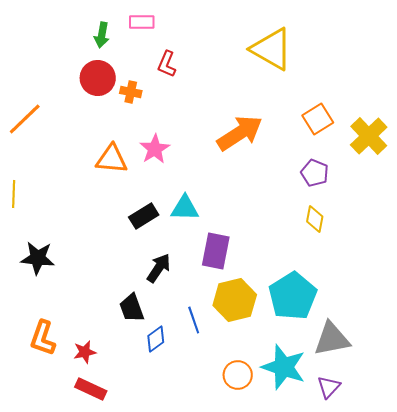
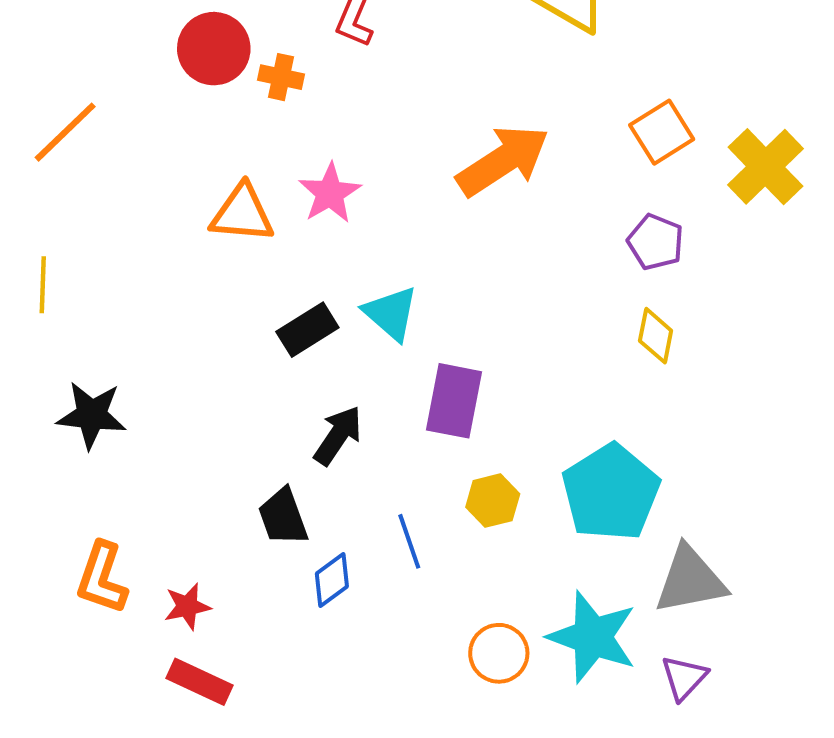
cyan triangle: (185, 208) -> (391, 313), turned 40
yellow hexagon: (235, 300) -> (493, 501), size x0.6

